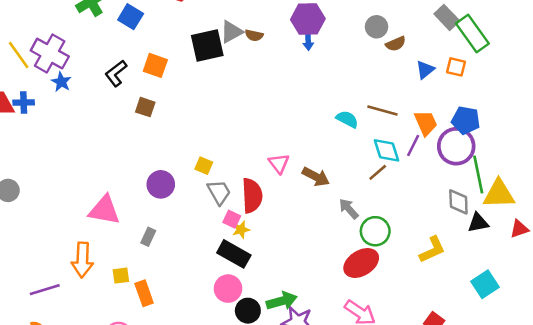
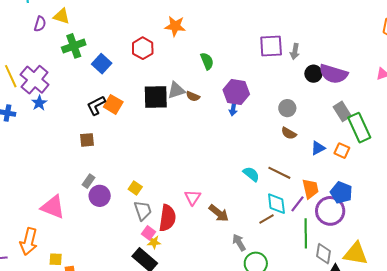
brown semicircle: (396, 44) -> (289, 133), moved, turned 42
black L-shape: (116, 73) -> (96, 105), moved
brown square: (145, 107) -> (87, 140), moved, turned -35
green line: (478, 175) -> (306, 233), moved
gray rectangle: (148, 237) -> (88, 181), moved

